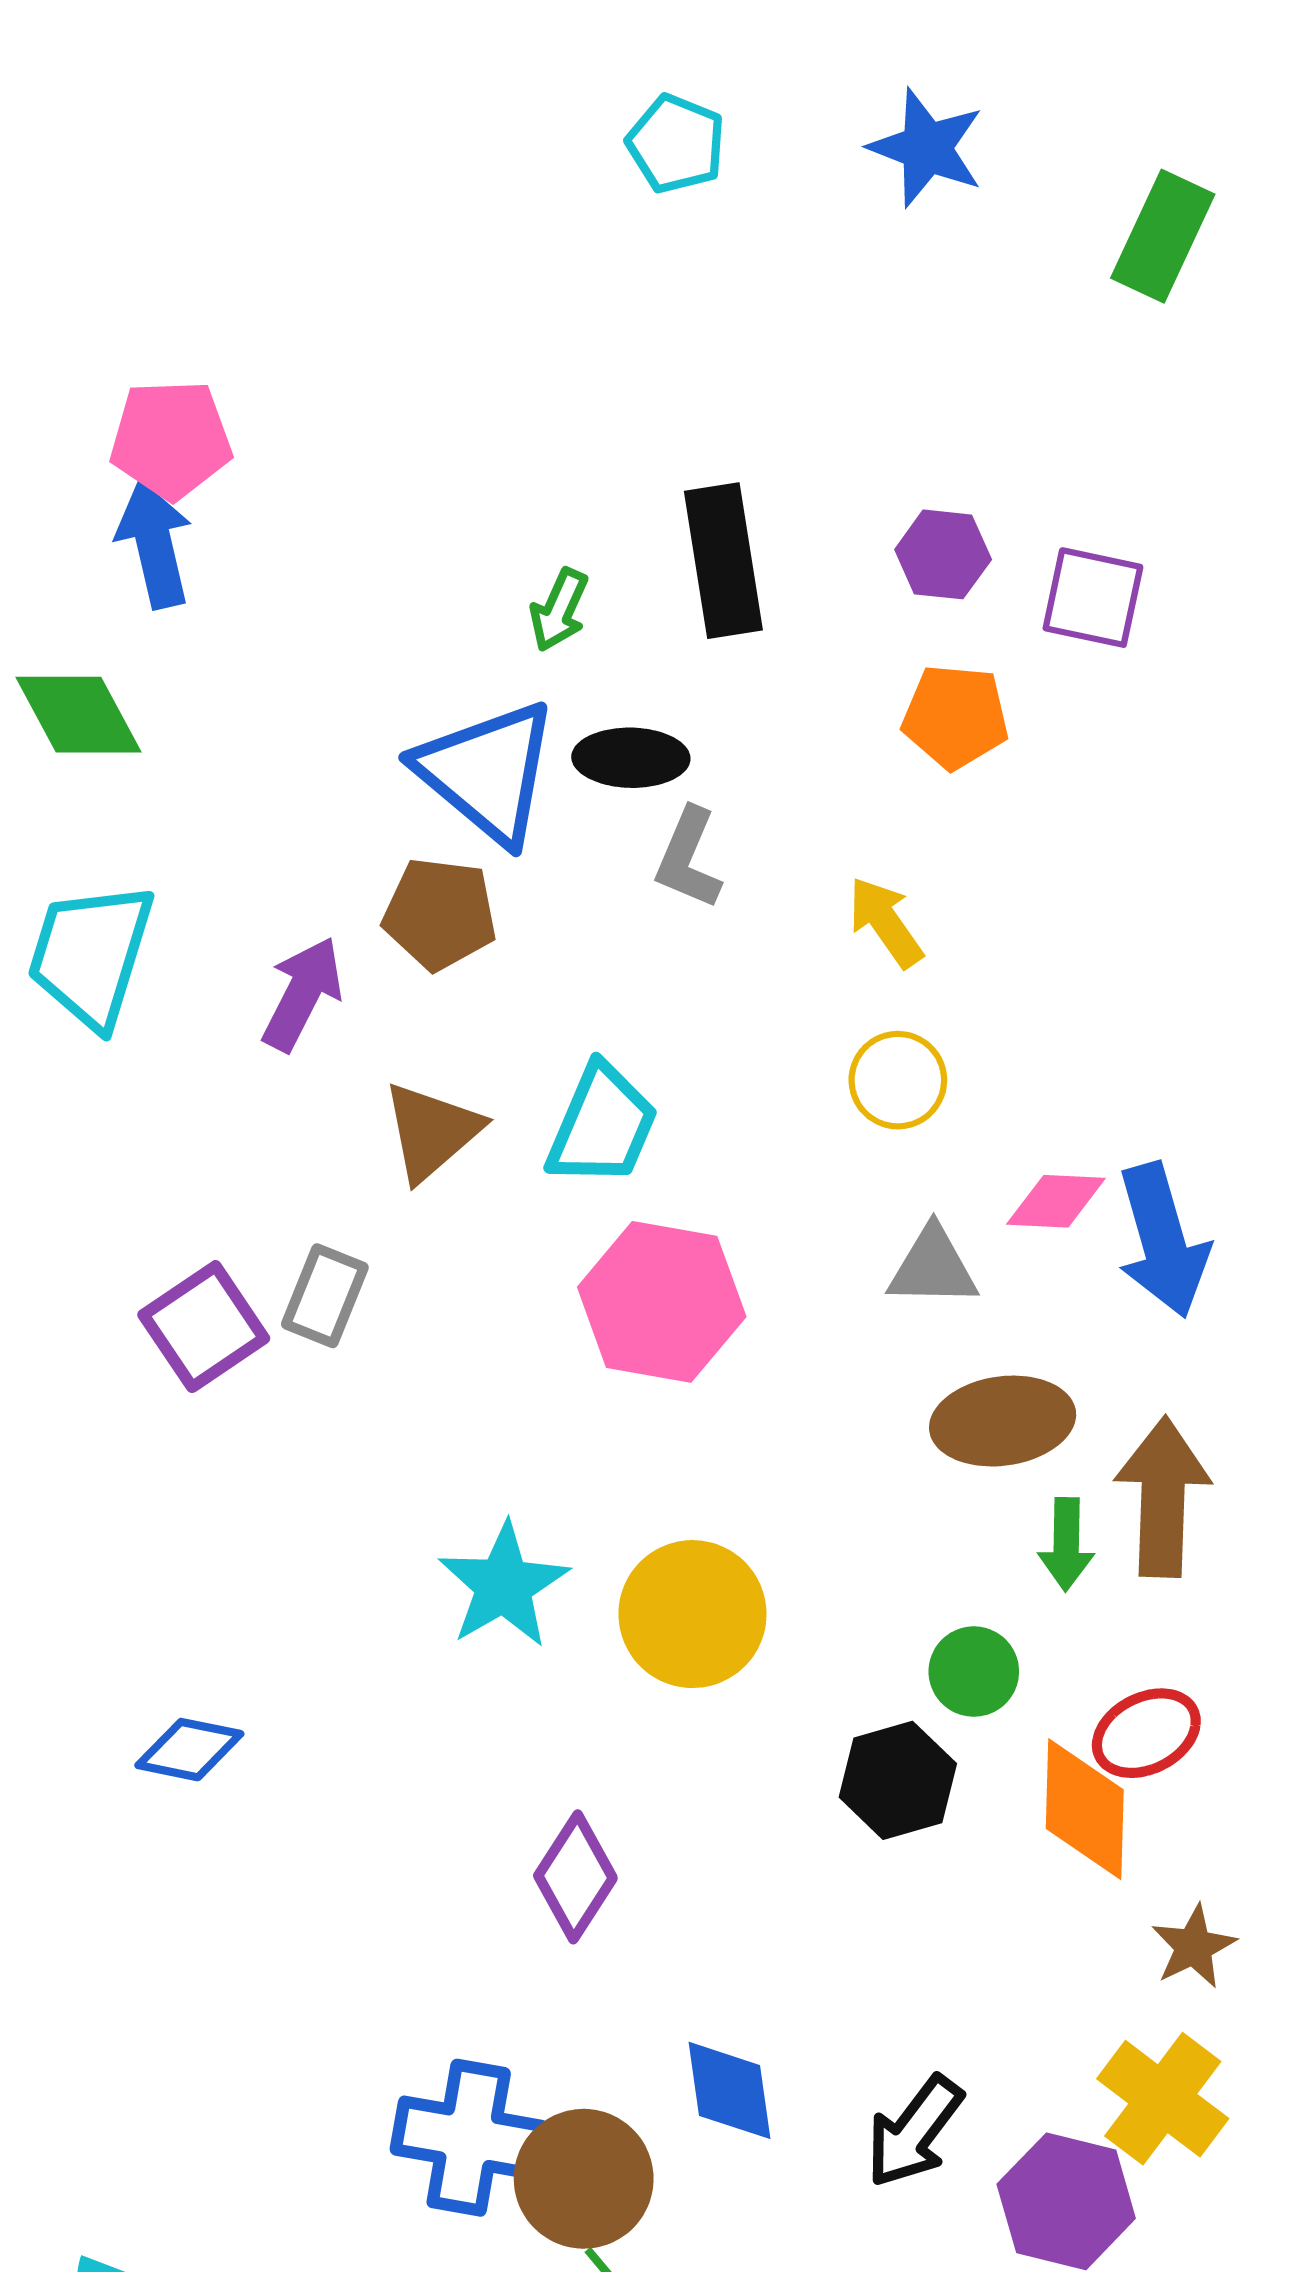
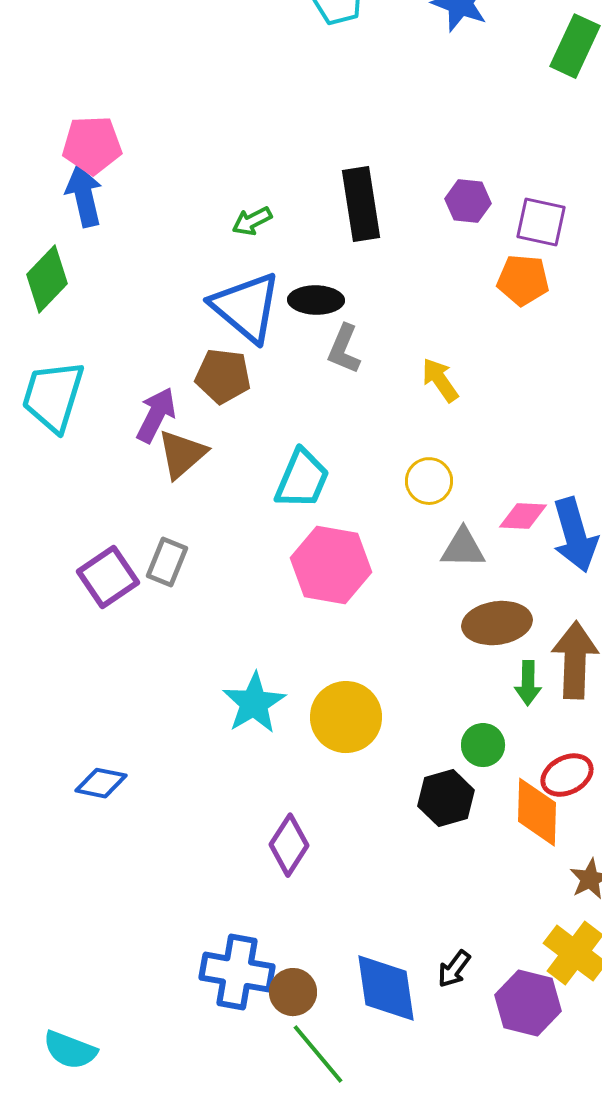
green arrow: (559, 610) -> (252, 221), moved, turned 39
green diamond: (78, 715) -> (47, 279), turned 72
orange pentagon: (955, 717) -> (523, 280), moved
yellow circle: (898, 1080) -> (429, 481), moved
brown triangle: (432, 1131) -> (182, 454), moved
blue diamond: (729, 2090) -> (386, 988), moved, size x1.4
black arrow: (914, 2132) -> (454, 969), size x0.7
brown circle: (584, 2179) -> (293, 992), size x0.7

